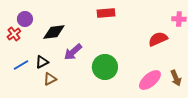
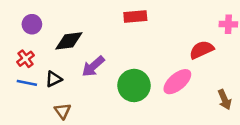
red cross: (14, 34) -> (26, 59), moved
blue line: (21, 65) -> (27, 83), turned 42
brown triangle: (50, 79) -> (63, 111), moved, turned -40
pink ellipse: (150, 80) -> (177, 82), moved

